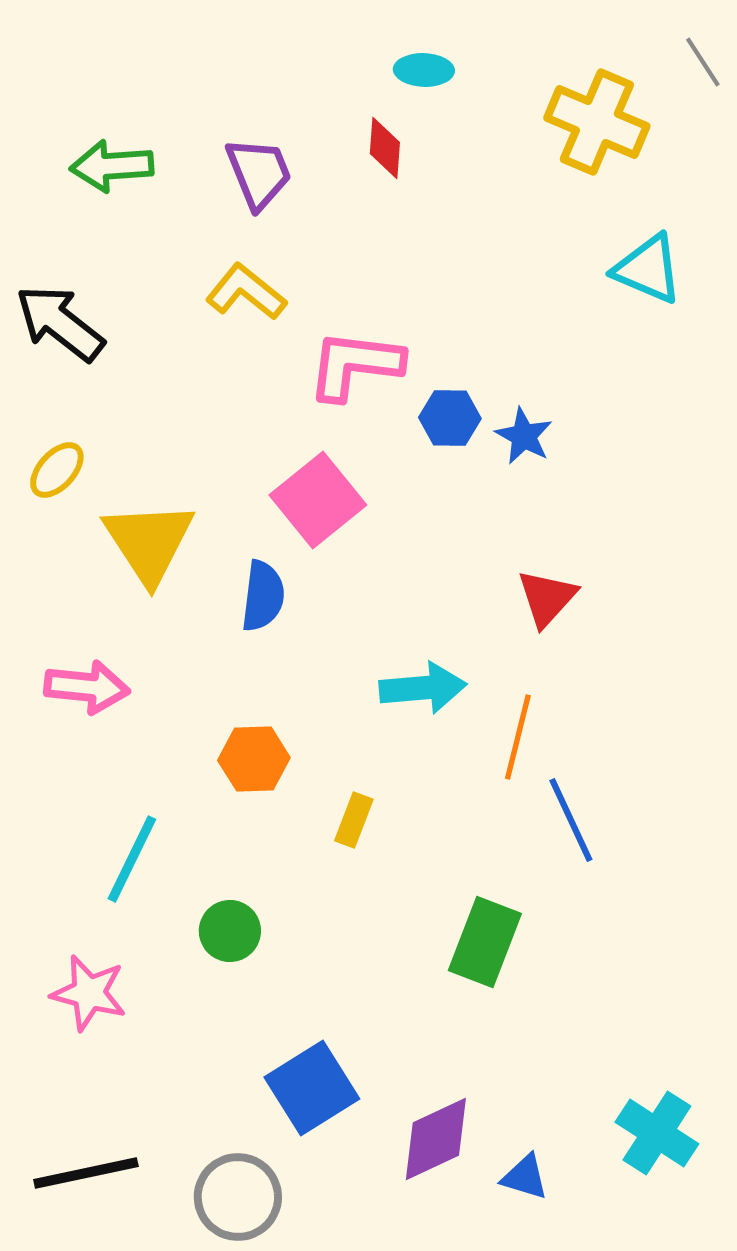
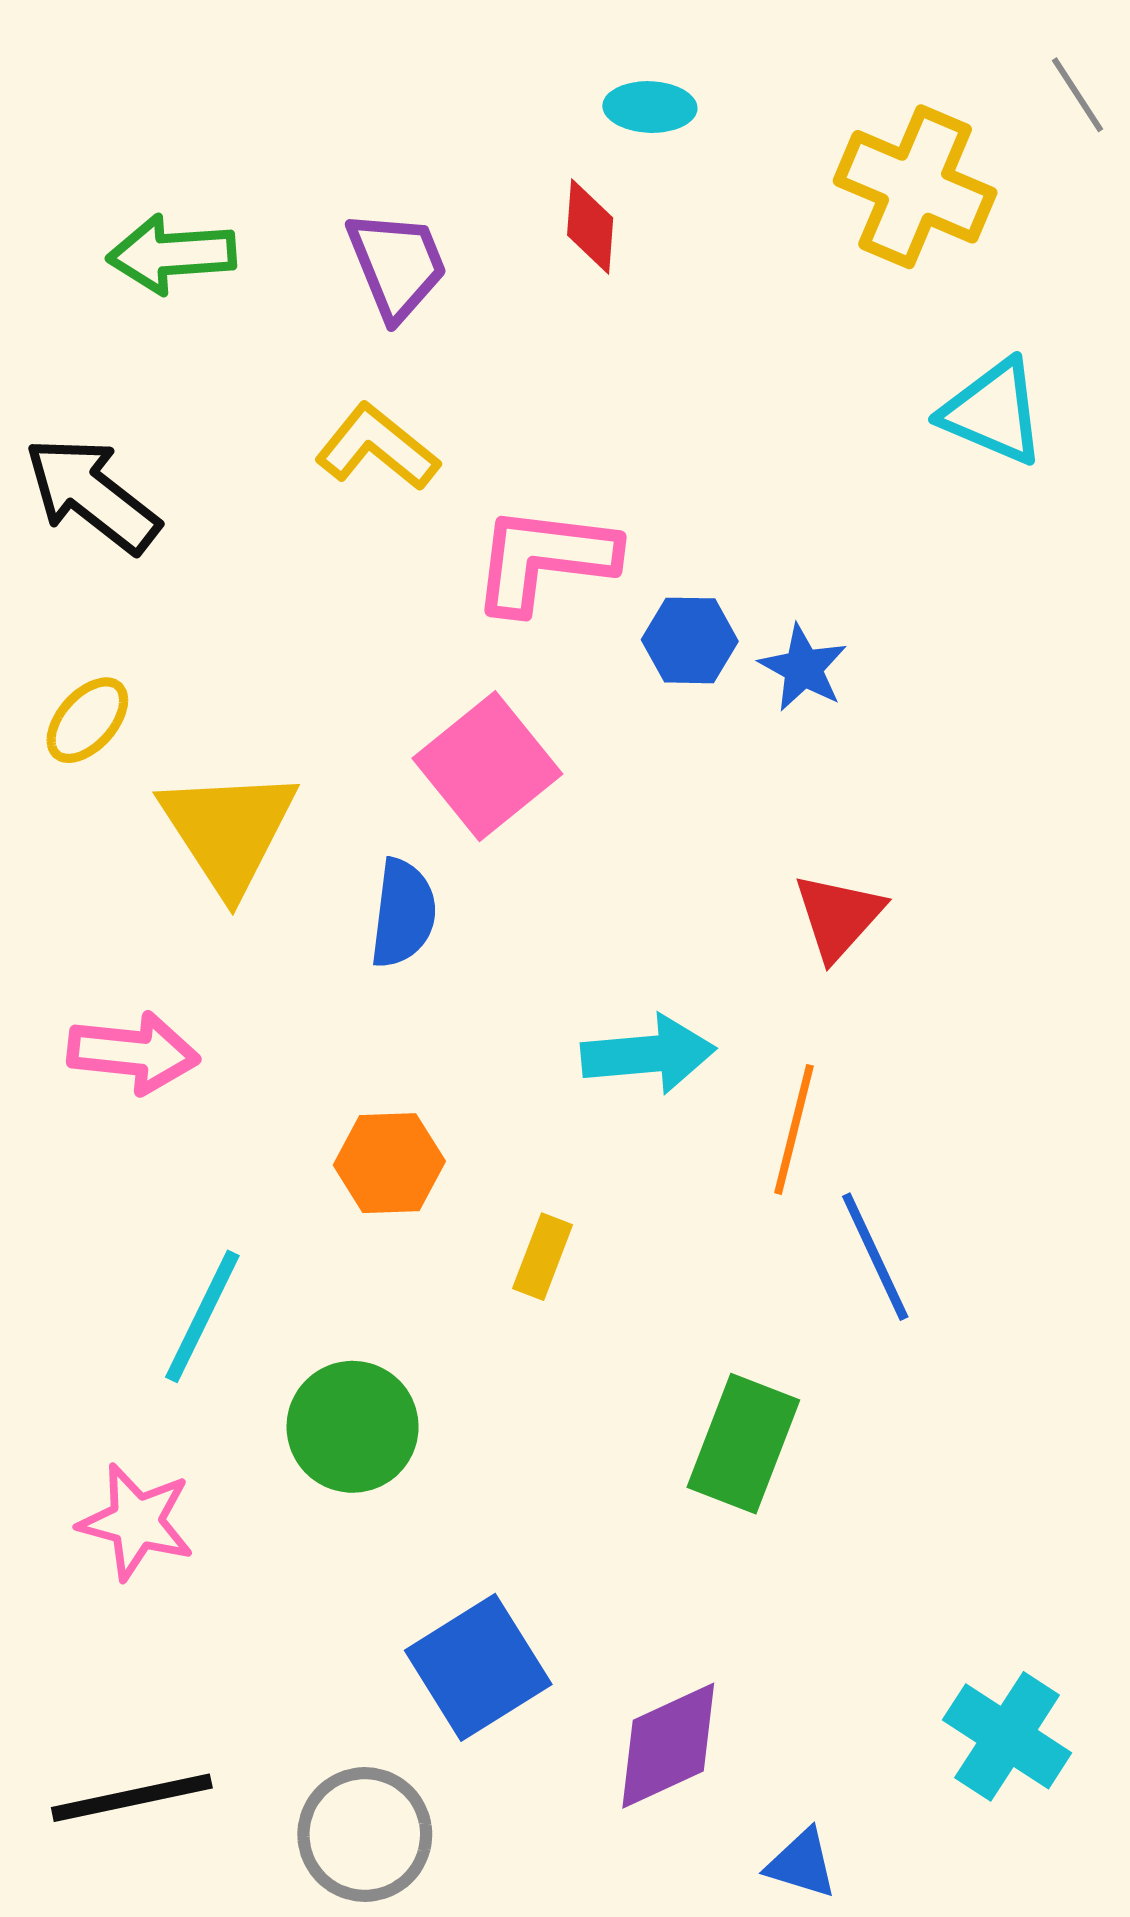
green circle: (230, 931) -> (353, 1427), size x1.4
blue triangle: (525, 1177) -> (802, 1864), moved

